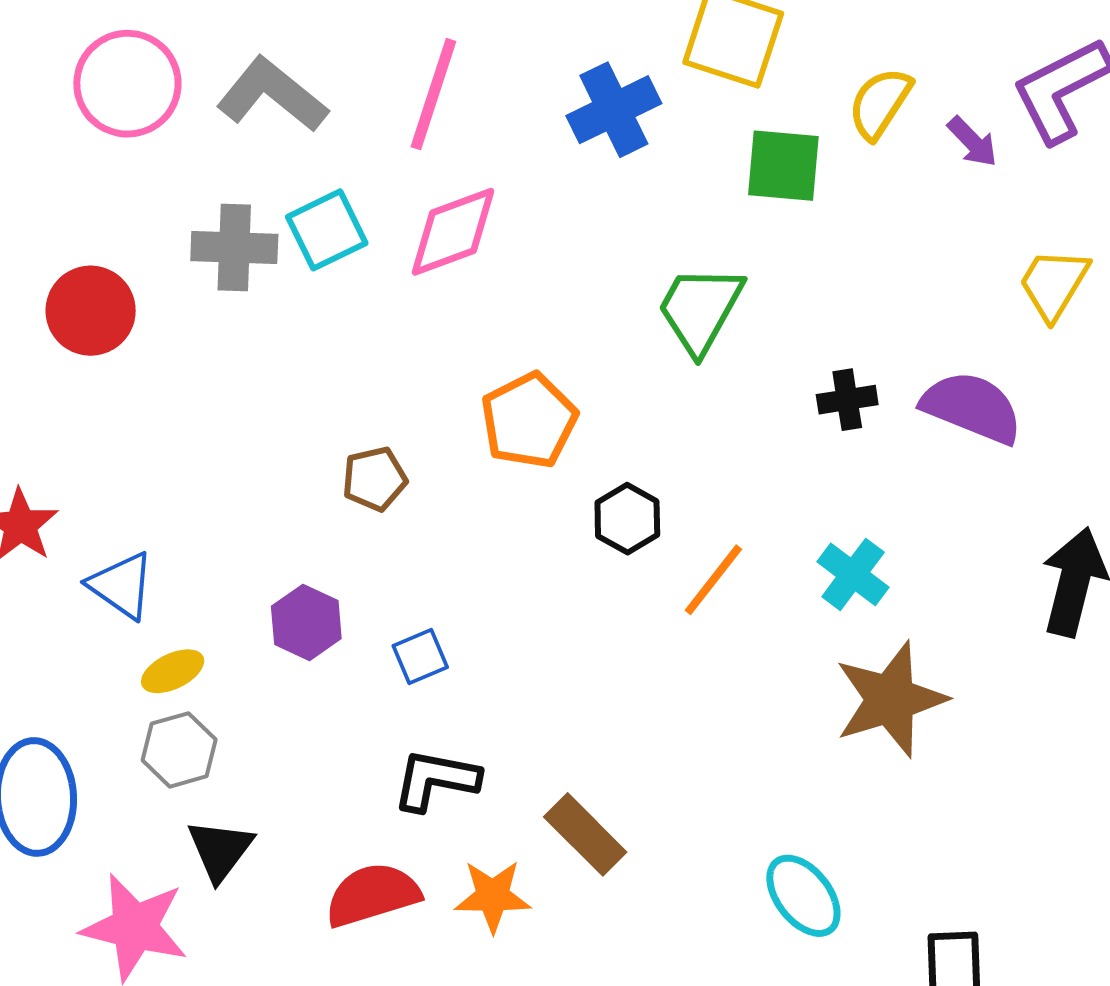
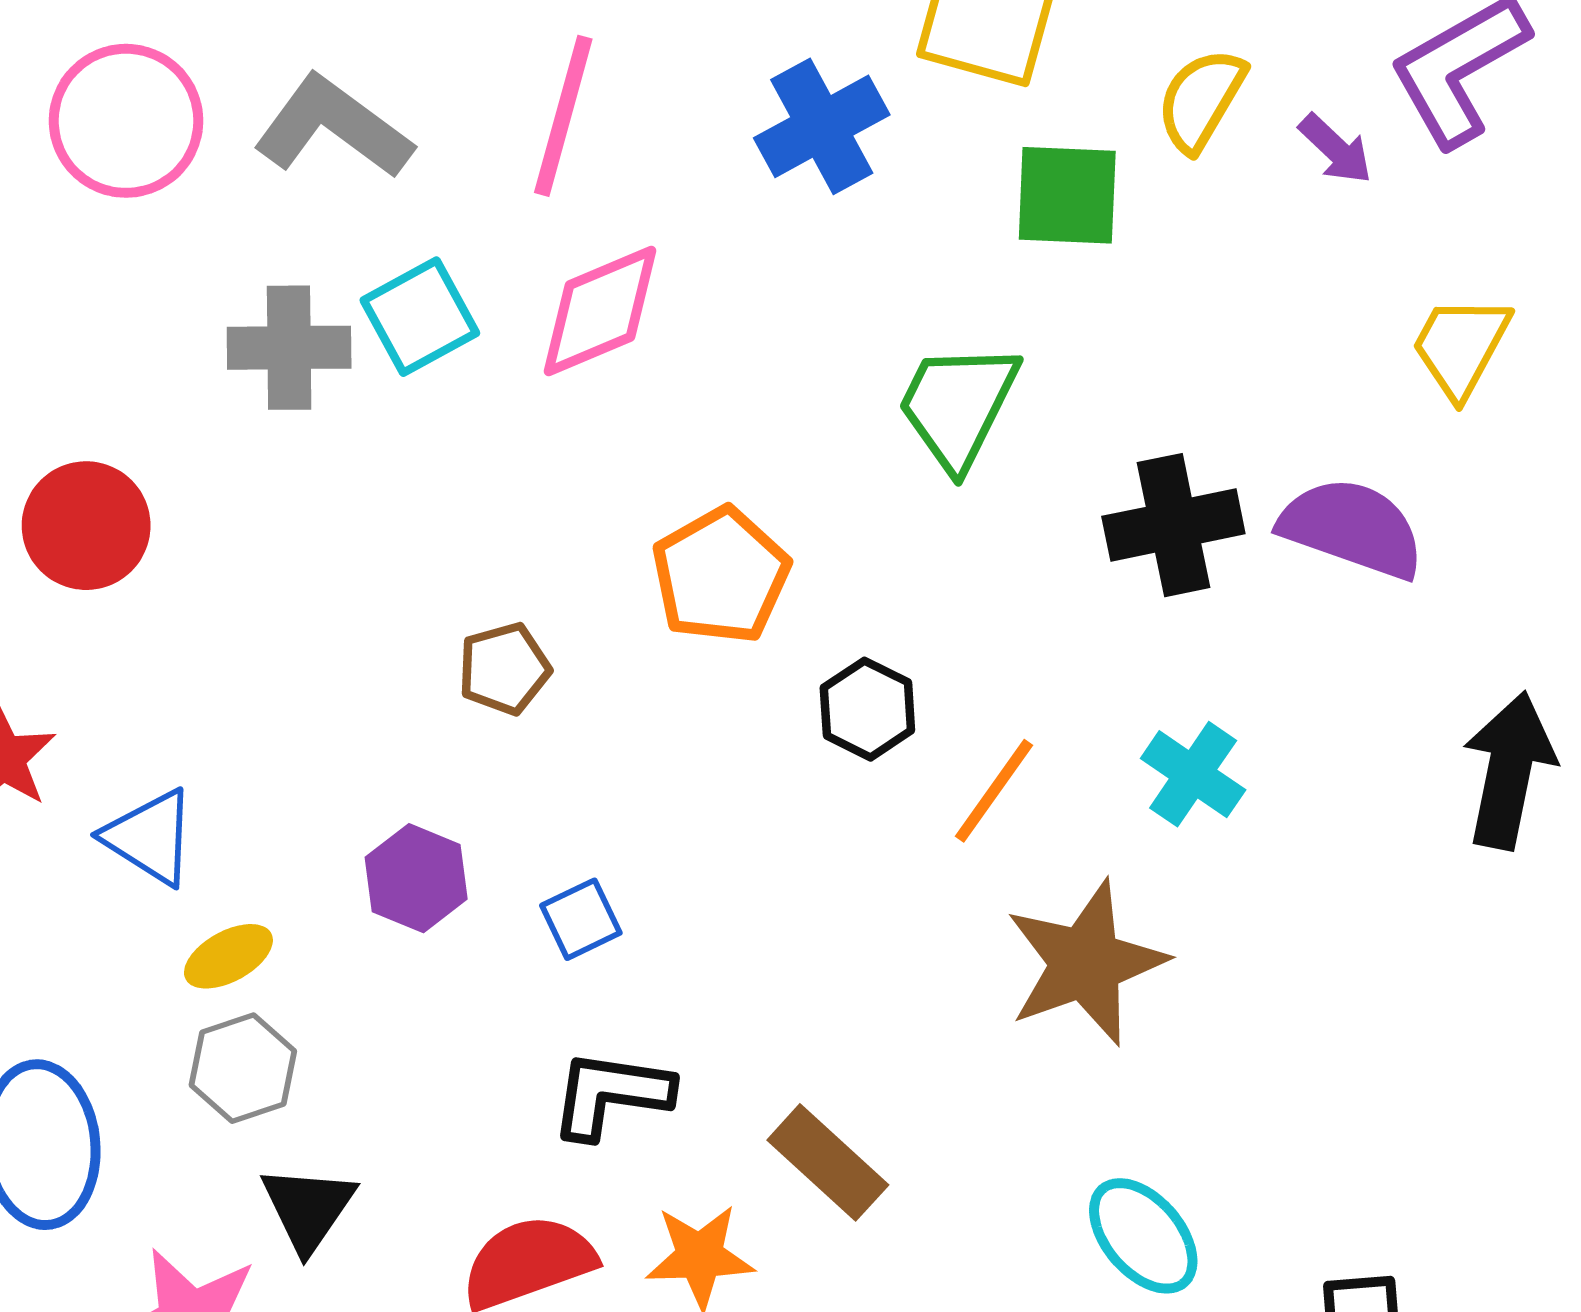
red circle: (91, 311) -> (86, 526), moved
black cross: (847, 400) -> (1173, 525), size x1.6
brown star: (890, 699) -> (1086, 963), moved

